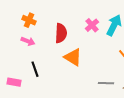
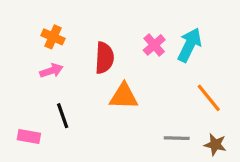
pink arrow: (28, 41) -> (51, 71), turned -40
orange triangle: (73, 57) -> (124, 96), turned -30

